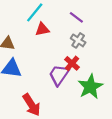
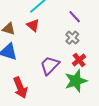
red triangle: (42, 29) -> (33, 25), moved, turned 40
red cross: (72, 63) -> (79, 60), moved

